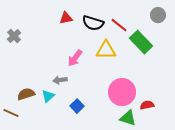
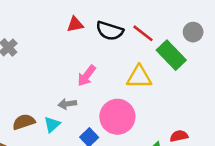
gray circle: (158, 15) -> (193, 32), moved
yellow triangle: (106, 50) -> (139, 77), moved
pink circle: (122, 92) -> (117, 117), moved

